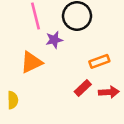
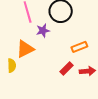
yellow semicircle: (13, 100) -> (12, 66), moved

